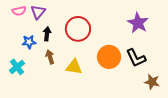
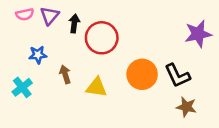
purple star: (138, 23) -> (198, 34), moved, turned 30
black arrow: (47, 34) -> (74, 23), moved
brown star: (152, 82) -> (186, 107), moved

